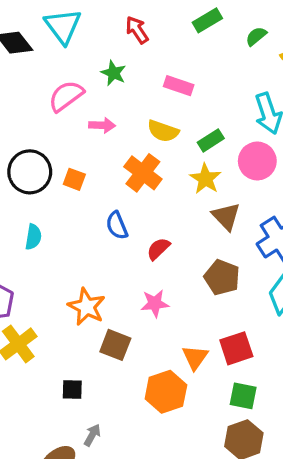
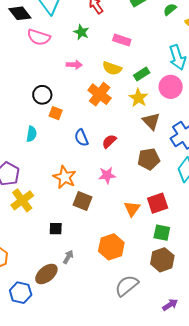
pink semicircle: (66, 96) -> (39, 37), moved, turned -125
black circle: (30, 172) -> (42, 95), moved, size x0.7
orange square: (74, 179) -> (56, 113), moved
blue semicircle: (117, 225) -> (81, 138), moved
brown pentagon: (222, 277) -> (149, 159), turned -30
orange hexagon: (166, 392) -> (111, 247), moved

